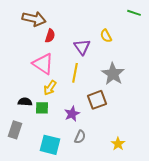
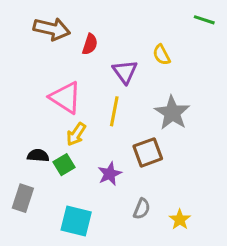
red semicircle: (50, 36) -> (90, 44), moved
green square: (42, 108) -> (64, 165), turned -32
gray semicircle: (80, 137) -> (142, 209), moved

